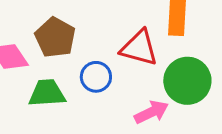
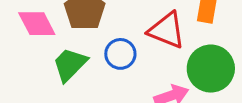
green trapezoid: (47, 93) -> (70, 64), turned -48

